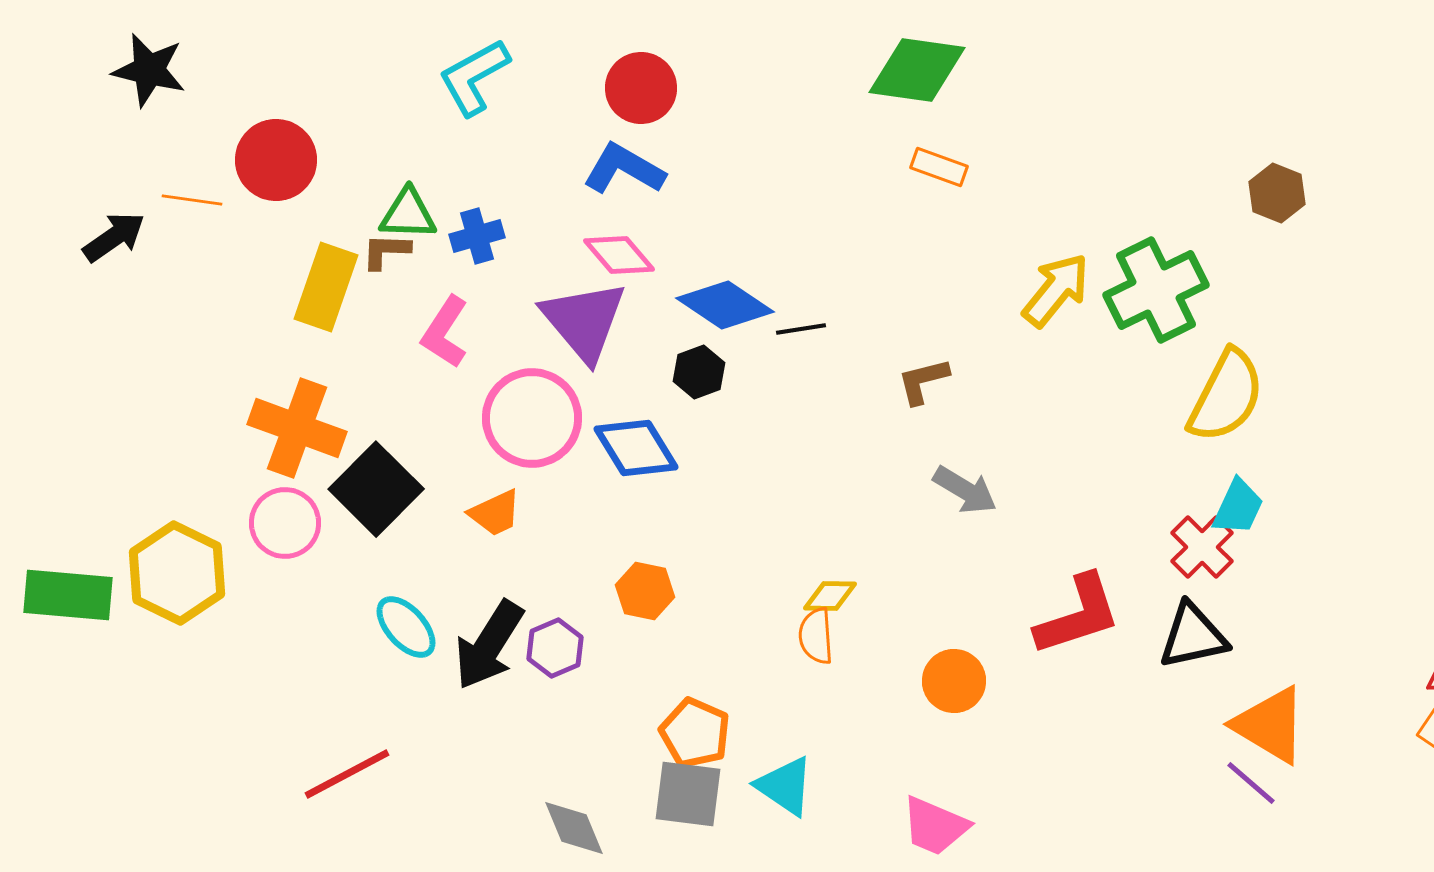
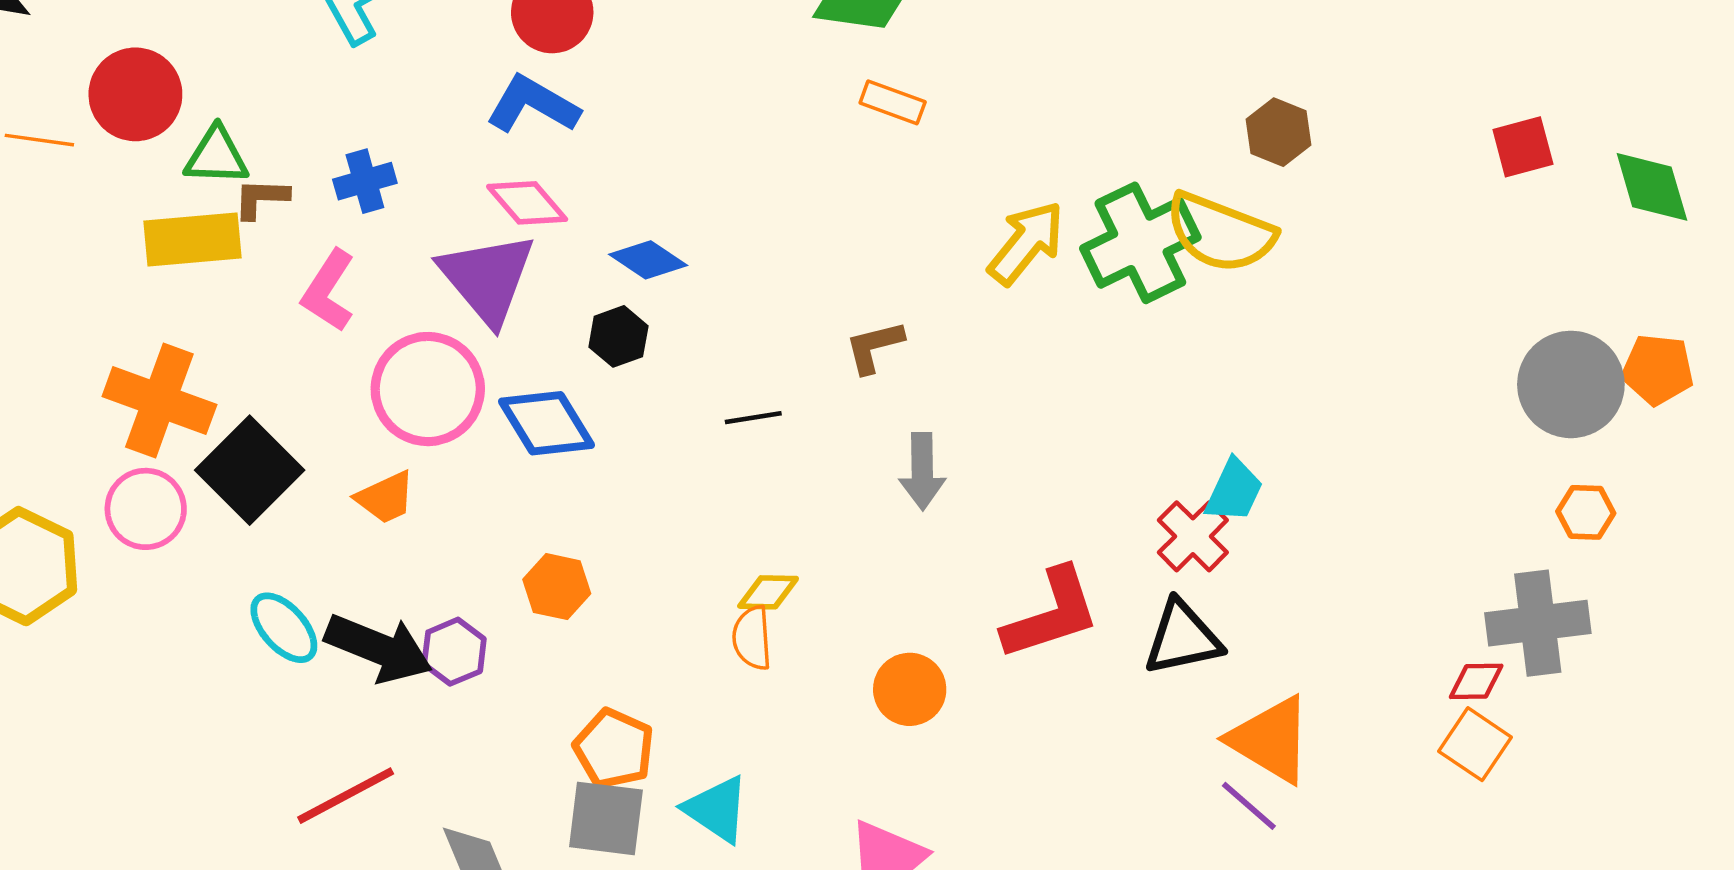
green triangle: (408, 214) -> (216, 156), moved
yellow rectangle: (326, 287) -> (193, 239), turned 66
blue diamond: (725, 305) -> (648, 260), size x0.7
black line: (801, 329) -> (753, 418), moved
yellow semicircle: (1226, 396) -> (1220, 233), moved, turned 84
gray arrow: (965, 490) -> (922, 471), turned 58
black arrow: (489, 645) -> (379, 648), turned -100
red line: (347, 774) -> (346, 796), moved

